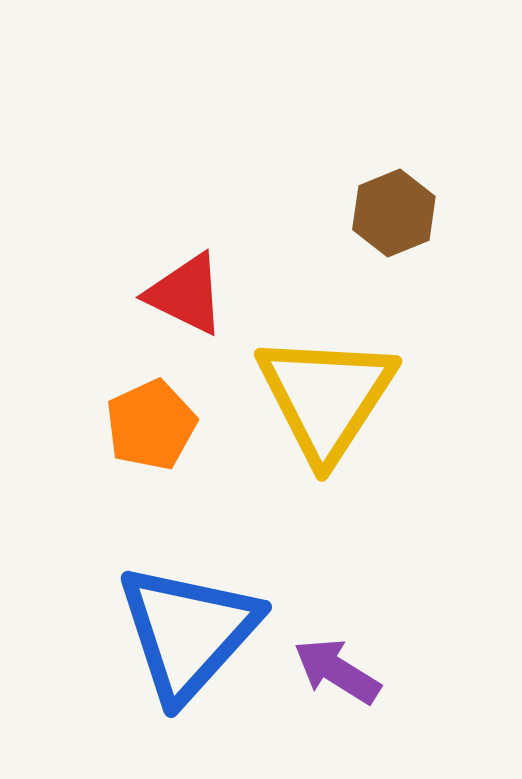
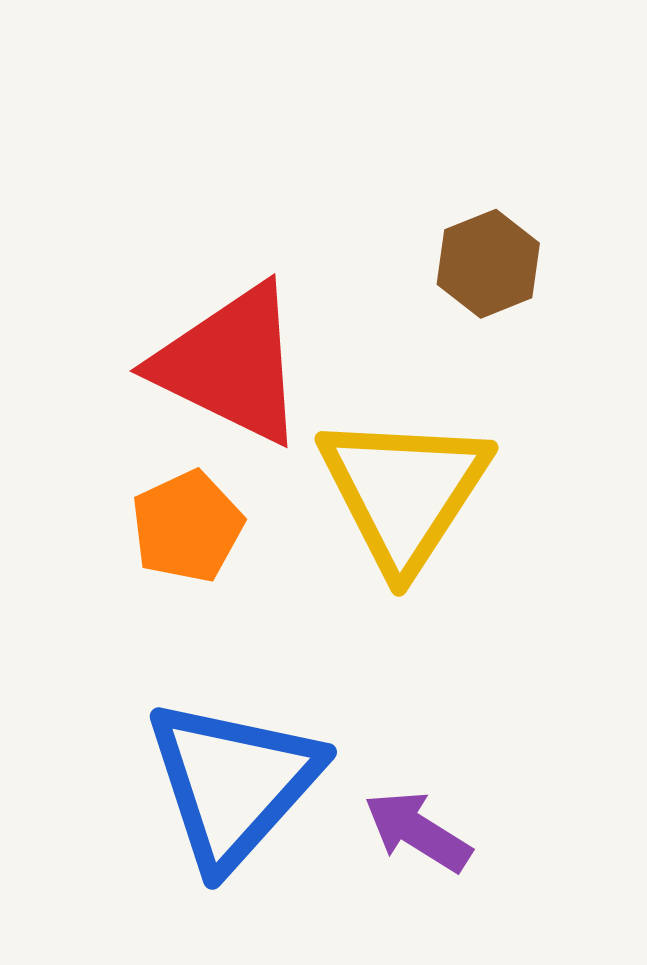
red triangle: (186, 294) -> (231, 364), size x1.6

